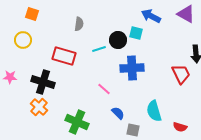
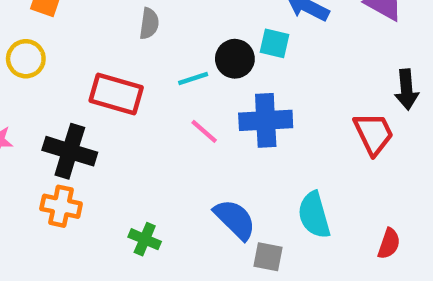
pink line: (104, 89) -> (204, 131), moved
orange cross: (39, 107) -> (61, 206), turned -30
blue semicircle: (118, 113) -> (235, 219), size x1.5
green cross: (77, 122) -> (145, 239), size x0.6
red semicircle: (180, 127) -> (389, 244), moved, turned -88

